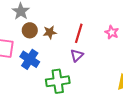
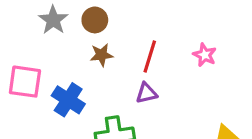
brown circle: (30, 30) -> (95, 20), moved
purple triangle: (77, 55) -> (146, 93), turned 32

